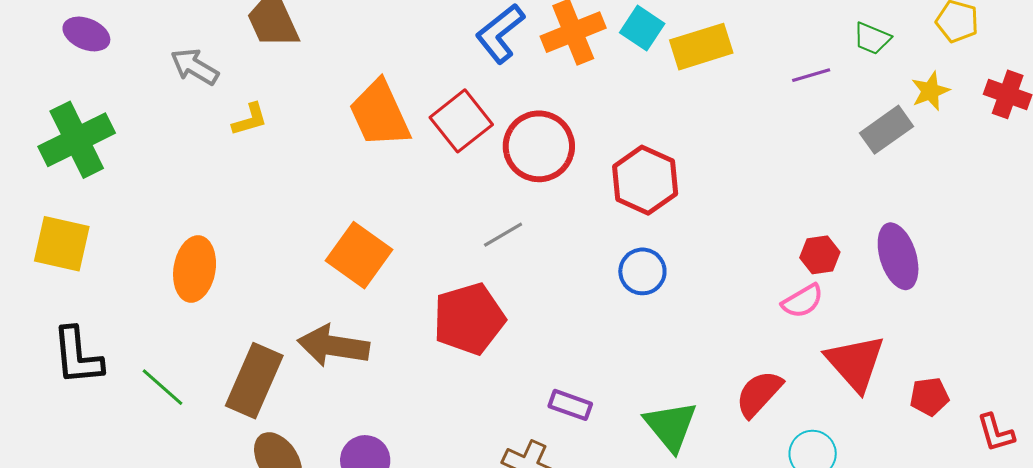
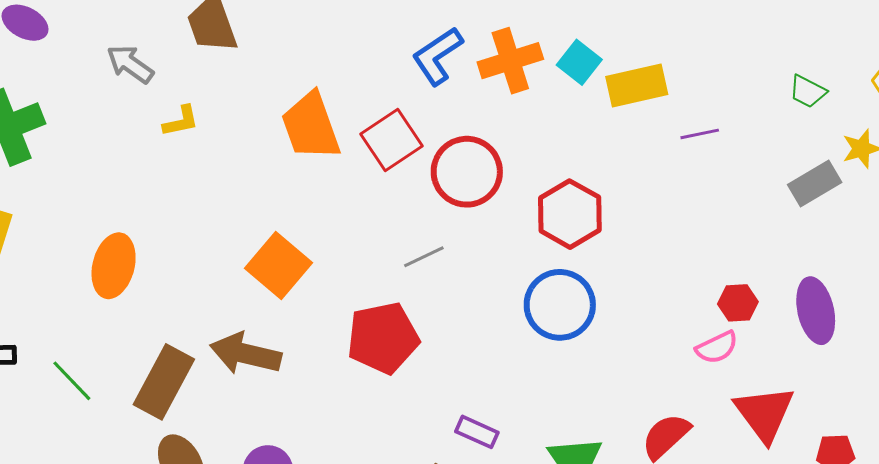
purple line: (811, 75) -> (700, 134), moved
blue circle: (642, 271) -> (560, 305), size x1.5

